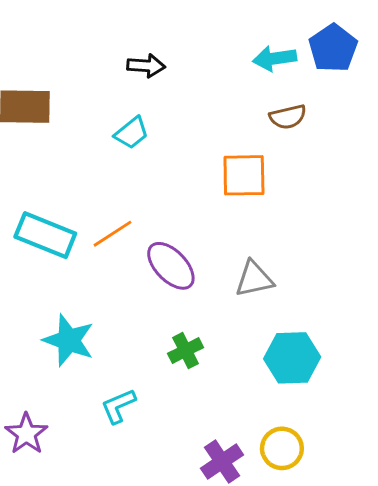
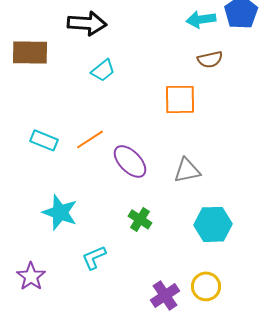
black arrow: (146, 66) -> (87, 23), moved, size x1.5
cyan rectangle: (45, 235) -> (44, 140), size x0.7
green cross: (186, 351) -> (140, 219), turned -30

